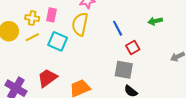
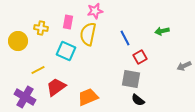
pink rectangle: (52, 15) -> (68, 22), moved
yellow line: (32, 37) -> (38, 70), moved

